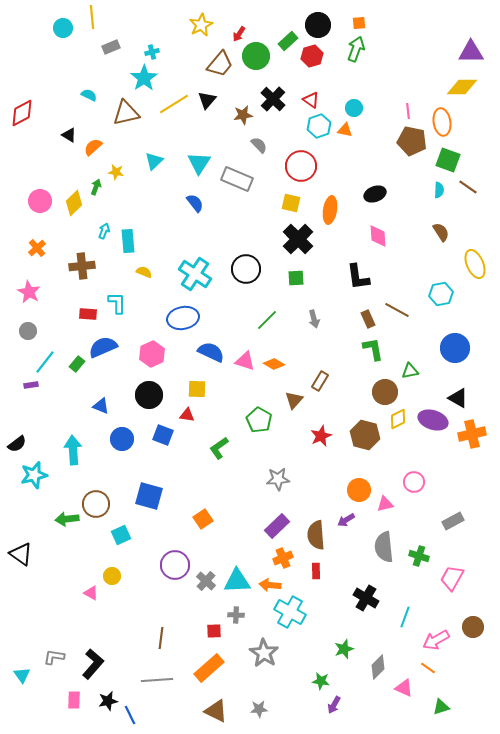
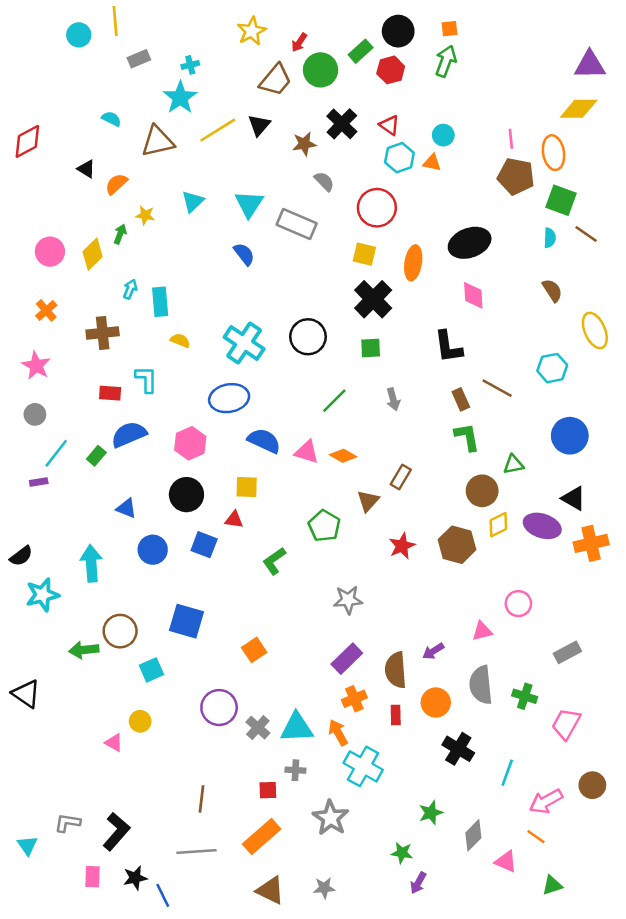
black ellipse: (375, 194) -> (470, 243), size x1.5
orange circle: (359, 490) -> (436, 703), moved
orange arrow: (270, 585) -> (338, 733), turned 55

